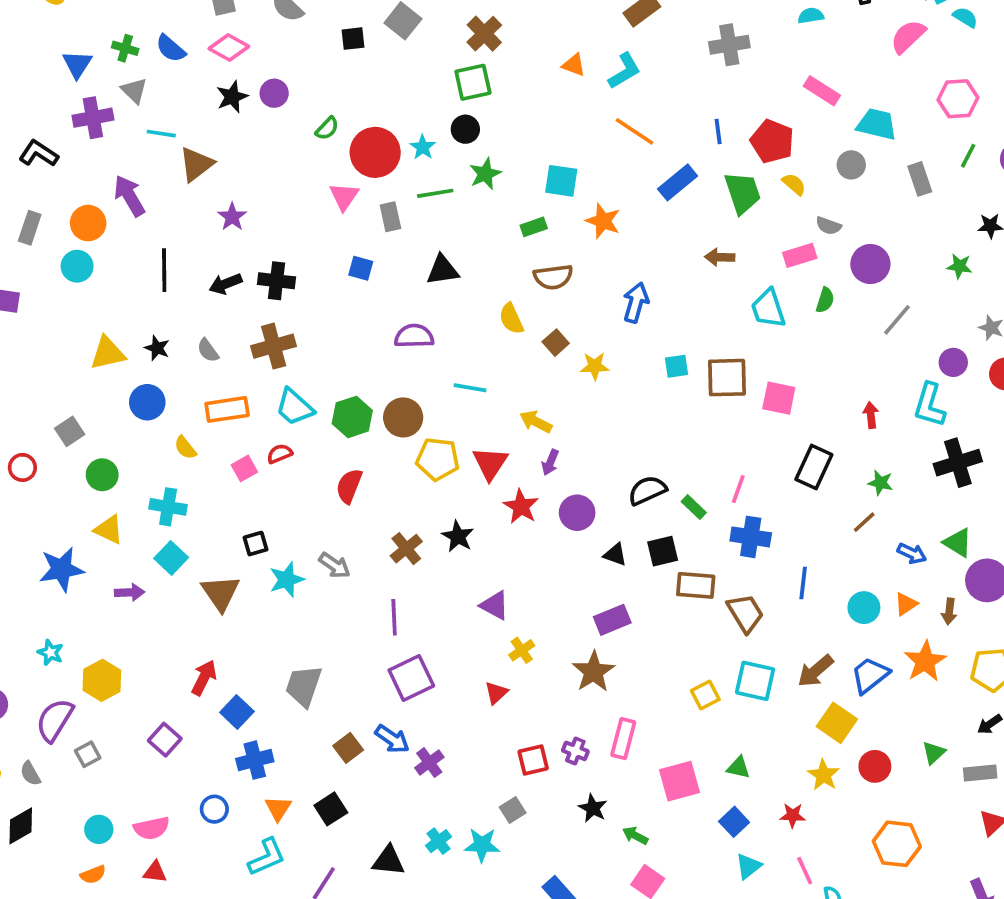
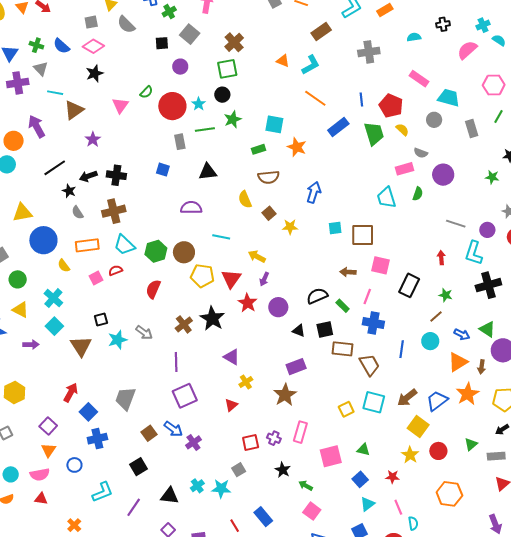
purple circle: (274, 93) -> (180, 67), moved
pink triangle: (344, 196) -> (120, 105), moved
brown arrow: (720, 257) -> (348, 272), moved
black line: (164, 270) -> (55, 168), turned 55
gray line: (897, 320) -> (456, 224), moved, turned 66
black star: (157, 348) -> (69, 191), moved
pink square: (779, 398) -> (381, 265), moved
blue circle: (147, 402) -> (43, 240), size x1.4
cyan cross: (168, 507) -> (53, 298), turned 30
black star: (458, 536) -> (212, 318), size x1.4
orange triangle: (906, 604) -> (458, 362), size x1.5
cyan circle: (864, 608) -> (430, 341), moved
orange triangle: (278, 808) -> (48, 450), moved

